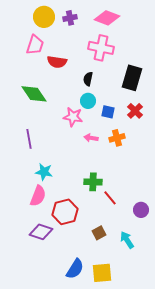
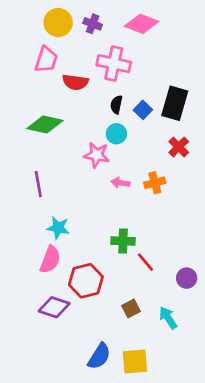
purple cross: (70, 18) -> (93, 24), turned 32
pink cross: (101, 48) -> (114, 64), moved
green diamond: (34, 94) -> (45, 124), turned -44
blue square: (108, 112) -> (143, 110), moved, turned 32

